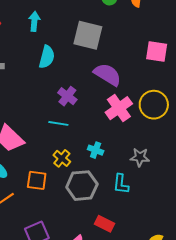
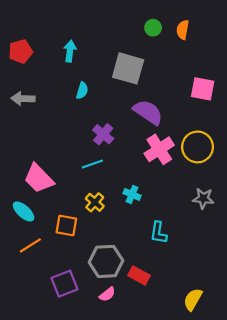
cyan semicircle: (47, 57) -> (82, 91), size x0.7
cyan line: (58, 123) -> (92, 164), turned -30
gray star: (140, 157) -> (203, 198), moved
gray hexagon: (82, 186) -> (106, 261), moved

